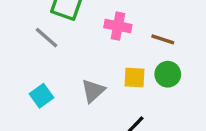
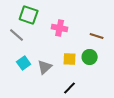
brown line: (163, 39) -> (97, 36), moved
cyan square: (42, 96) -> (24, 63), moved

